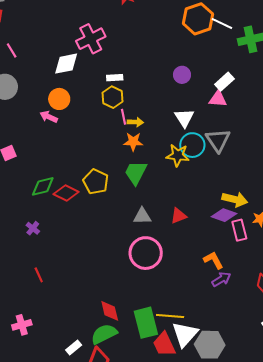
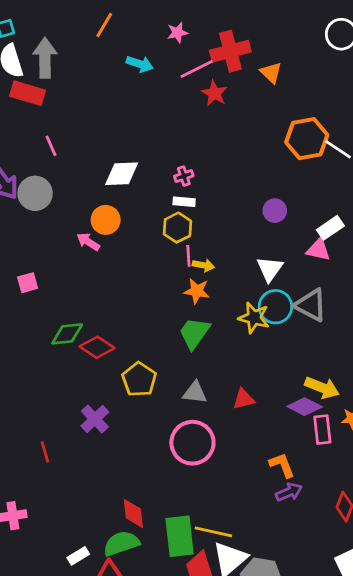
pink cross: (91, 39) -> (184, 176), moved, size x0.5
gray triangle: (218, 140) -> (311, 305), turned -36
yellow pentagon: (96, 182) -> (139, 379), moved
purple cross: (33, 228) -> (95, 419), moved, size x1.5

